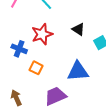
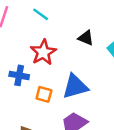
blue triangle: (78, 71) -> (75, 86), moved

